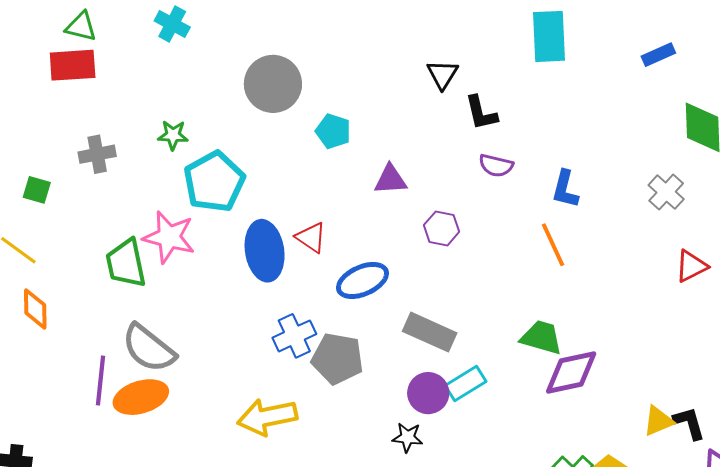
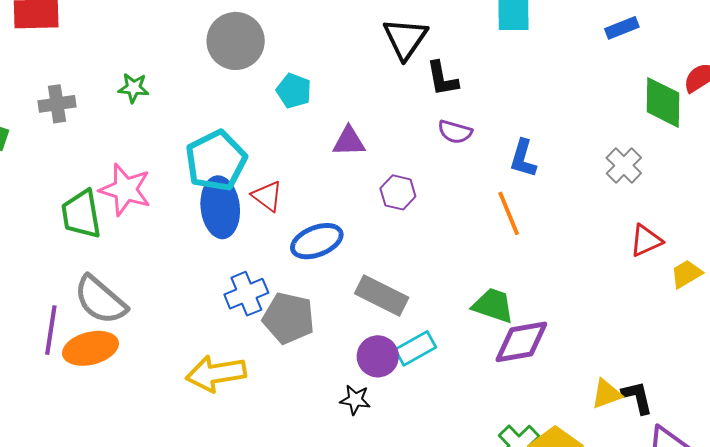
black triangle: (442, 74) -> (405, 39), size x1.4
cyan pentagon: (214, 182) -> (216, 161), moved

